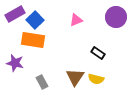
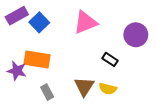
purple circle: (116, 17) -> (136, 35), moved
pink triangle: (76, 20) -> (85, 22), size x1.6
orange rectangle: (33, 40) -> (37, 59), moved

